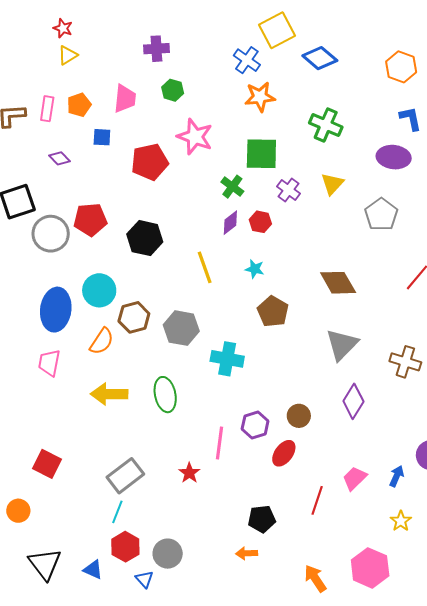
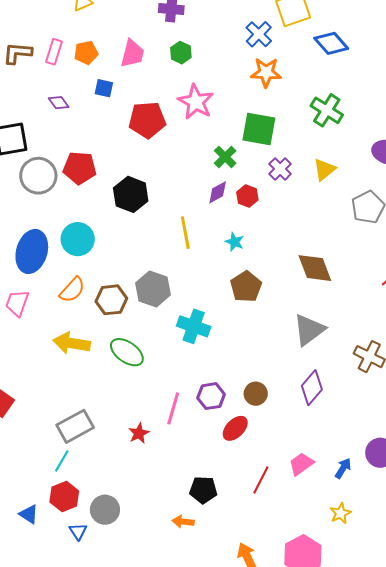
brown hexagon: (134, 317) -> (111, 300), moved
green ellipse: (165, 395) -> (127, 352), turned -52

